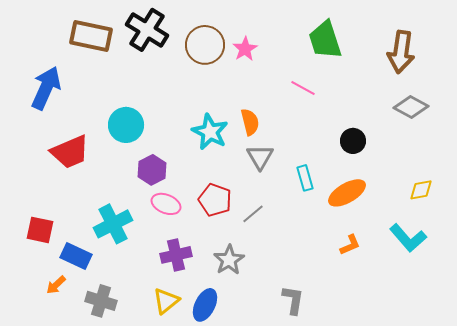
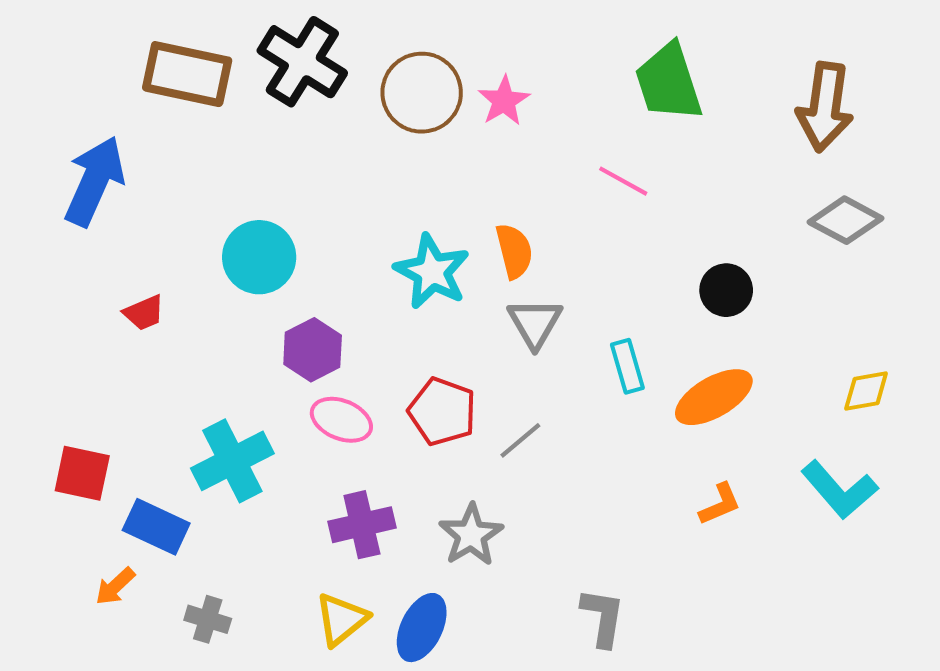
red trapezoid: (70, 152) -> (144, 313), size x0.5
gray cross: (101, 301) -> (208, 619), size x0.7

